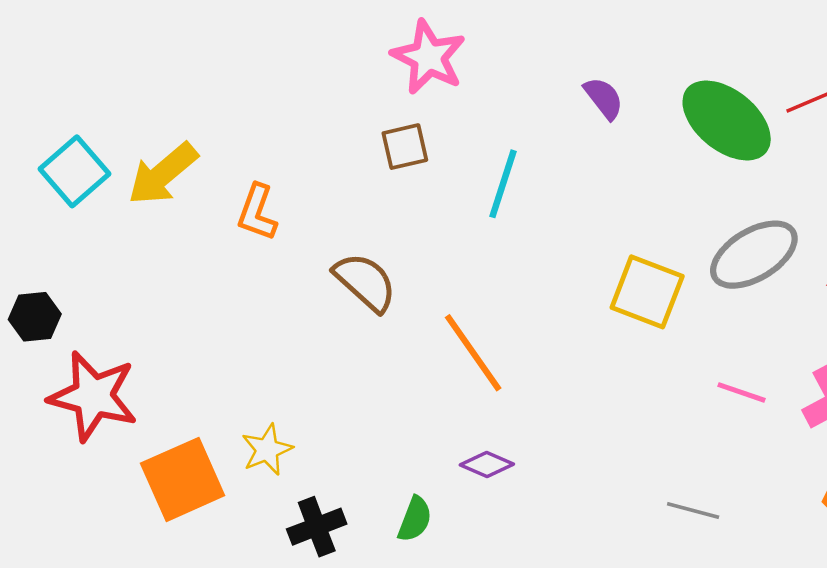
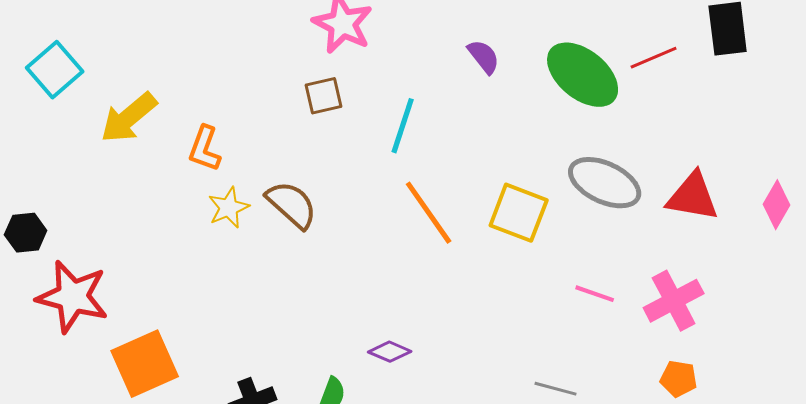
cyan square: (75, 171) -> (55, 70), moved
gray ellipse: (754, 255) -> (605, 183), turned 56
orange line: (473, 353) -> (429, 213), moved
yellow star: (267, 450) -> (229, 208), moved

